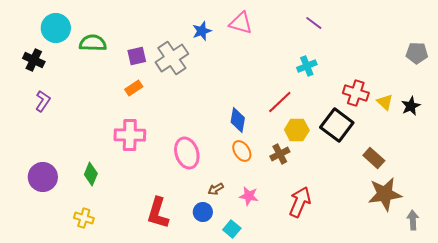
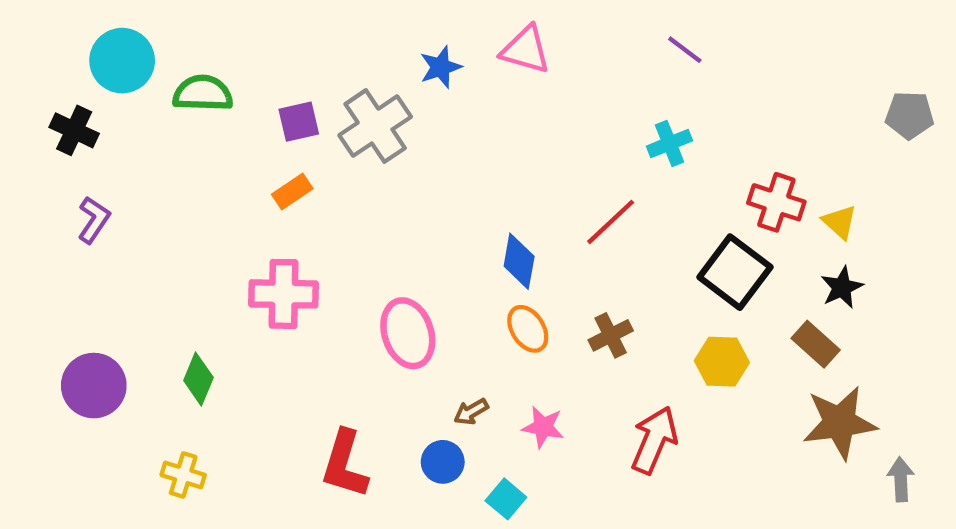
black star: (411, 106) -> (842, 287), moved
yellow hexagon: (297, 130) -> (722, 362), moved

